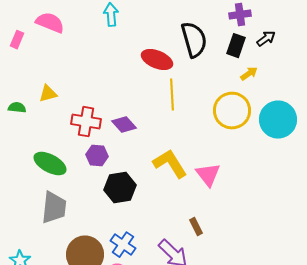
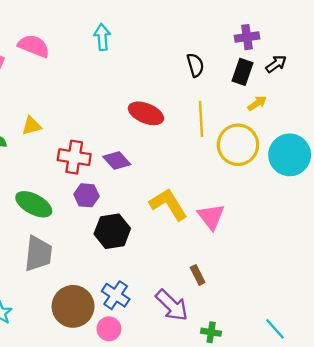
black semicircle: (194, 40) -> (195, 65), size x0.6
red ellipse: (157, 60) -> (146, 113), moved
yellow line: (172, 95) -> (201, 119), moved

